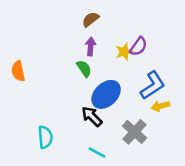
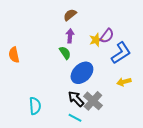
blue L-shape: (153, 85) -> (121, 53), moved
black arrow: (92, 116) -> (76, 99), moved
gray cross: (135, 132) -> (93, 101), moved

